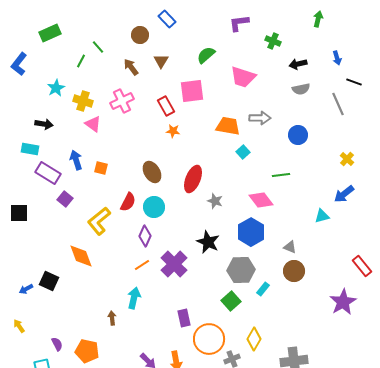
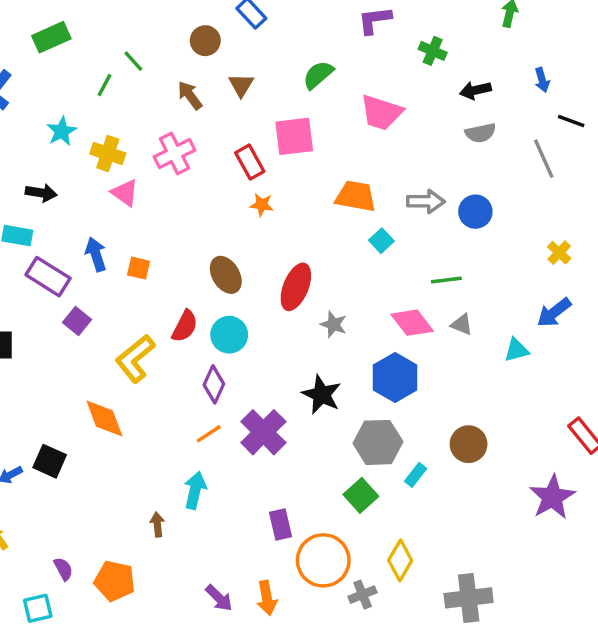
gray arrow: (260, 118) -> (426, 201), moved
gray triangle: (290, 247) -> (462, 324), moved

